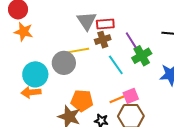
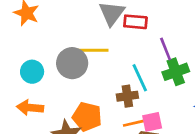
brown cross: (103, 40) -> (127, 96), moved
cyan circle: (35, 74) -> (32, 72), size x0.7
orange arrow: (31, 92) -> (30, 108), moved

